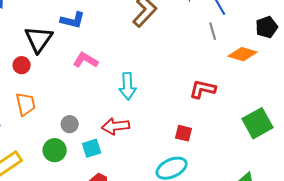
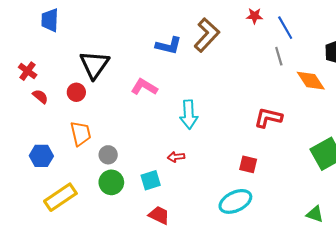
blue L-shape: (73, 20) -> (169, 46), moved
orange diamond: (243, 54) -> (311, 81), turned 40
gray circle: (70, 124) -> (108, 155), moved
red arrow: (116, 126) -> (176, 157), size x0.6

